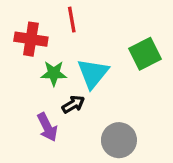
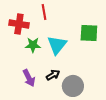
green square: (145, 54) -> (89, 33), turned 30
black arrow: (73, 104) -> (53, 75), moved

